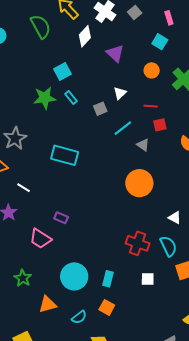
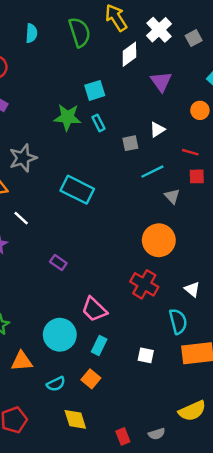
pink trapezoid: (40, 239) -> (94, 309), moved
red cross: (138, 243) -> (144, 284), moved

